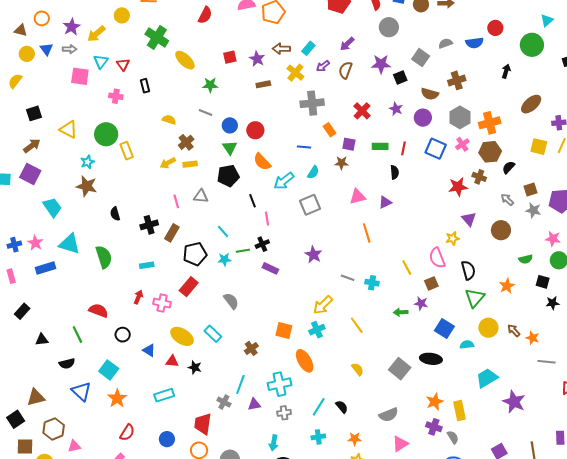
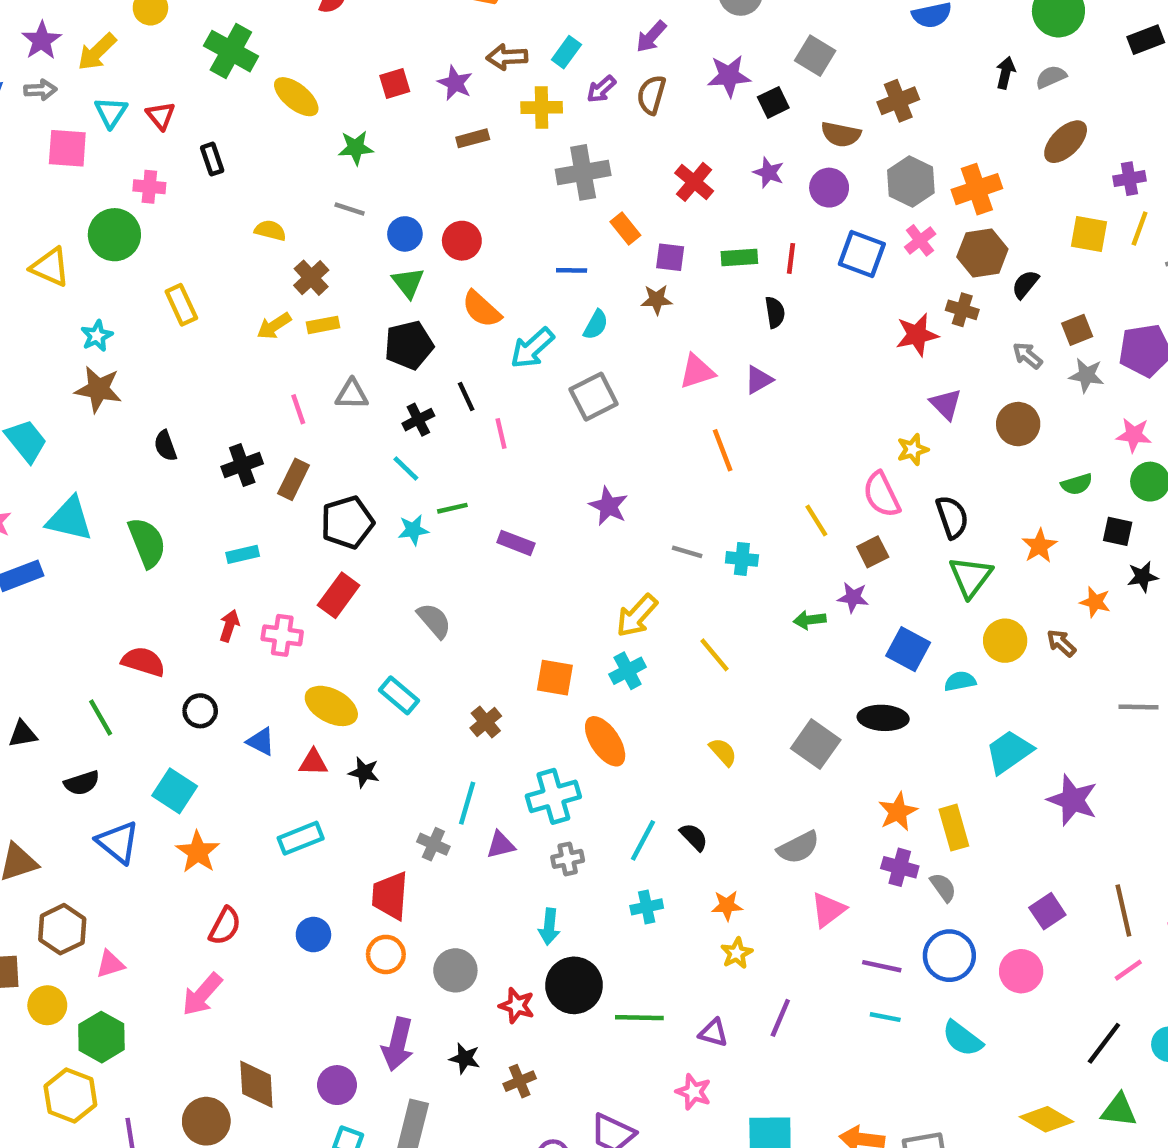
gray semicircle: (445, 43) -> (1051, 77), moved
yellow cross: (295, 73) -> (542, 107), turned -36
green circle: (106, 134) -> (114, 235), moved
black cross: (262, 244) -> (418, 420), moved
orange star: (532, 338) -> (1095, 602), moved

